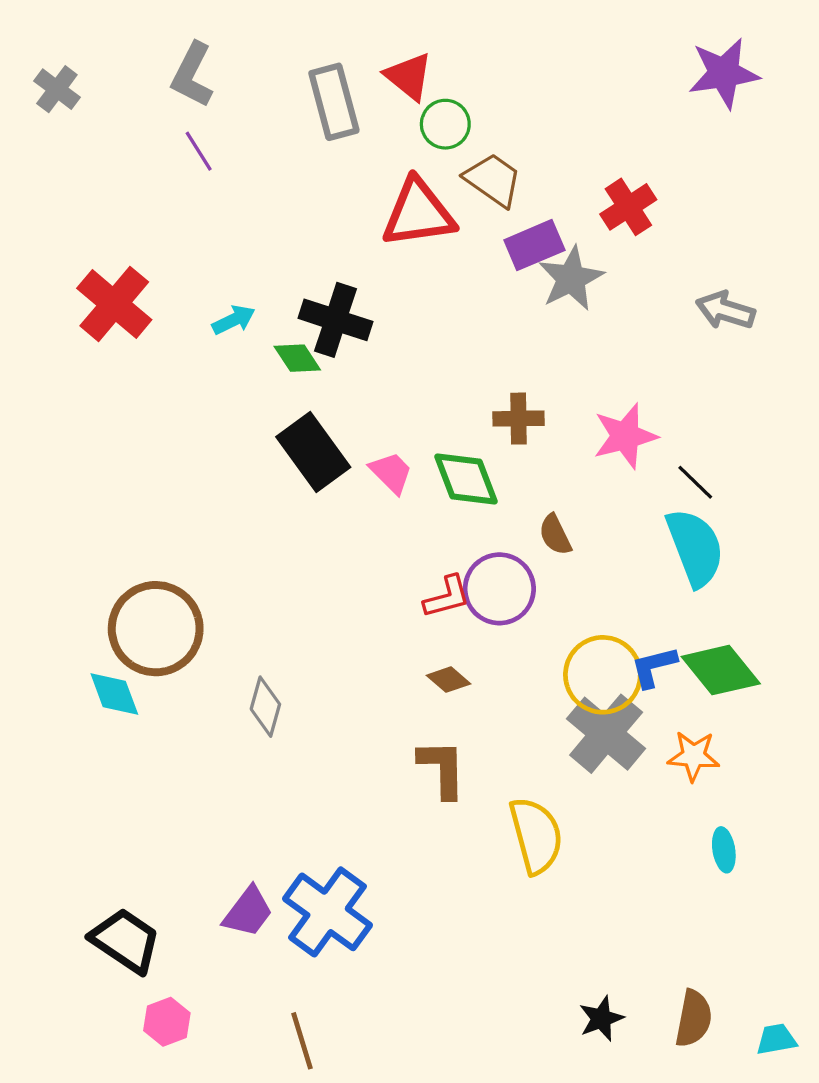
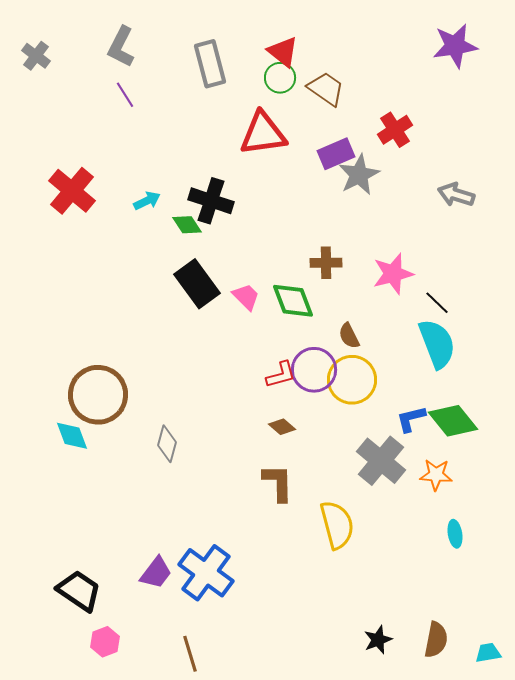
red triangle: (409, 76) -> (283, 52), moved
brown trapezoid: (493, 180) -> (326, 89), moved
yellow circle: (603, 675) -> (352, 380), moved

